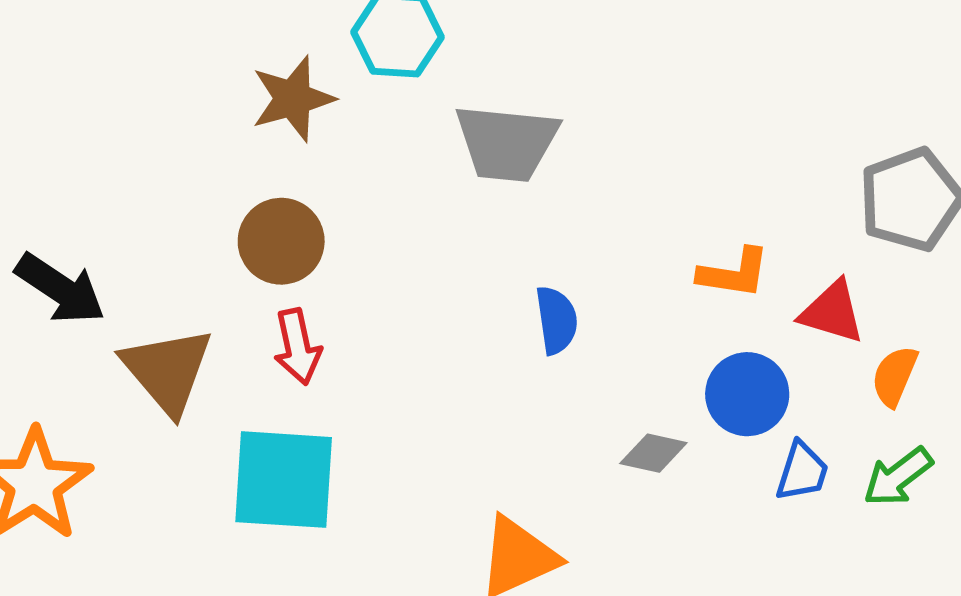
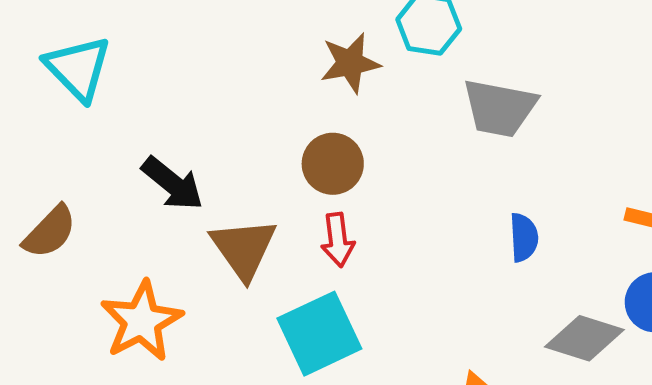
gray diamond: (653, 453) -> (584, 338), size x1.6
cyan square: (284, 480) -> (319, 334), turned -34

